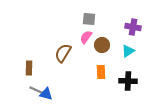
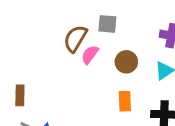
pink semicircle: (86, 37) -> (90, 55), moved
brown semicircle: (63, 53) -> (75, 39), moved

